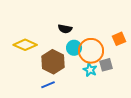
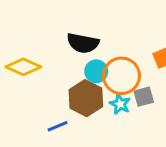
black semicircle: (65, 29) -> (83, 43), size x1.5
brown hexagon: (53, 62) -> (86, 98), moved

